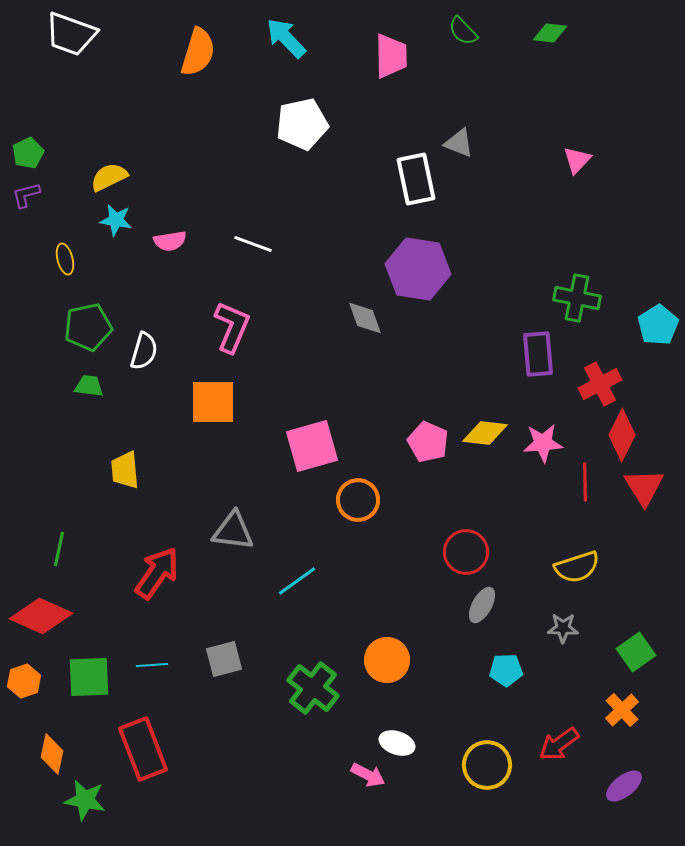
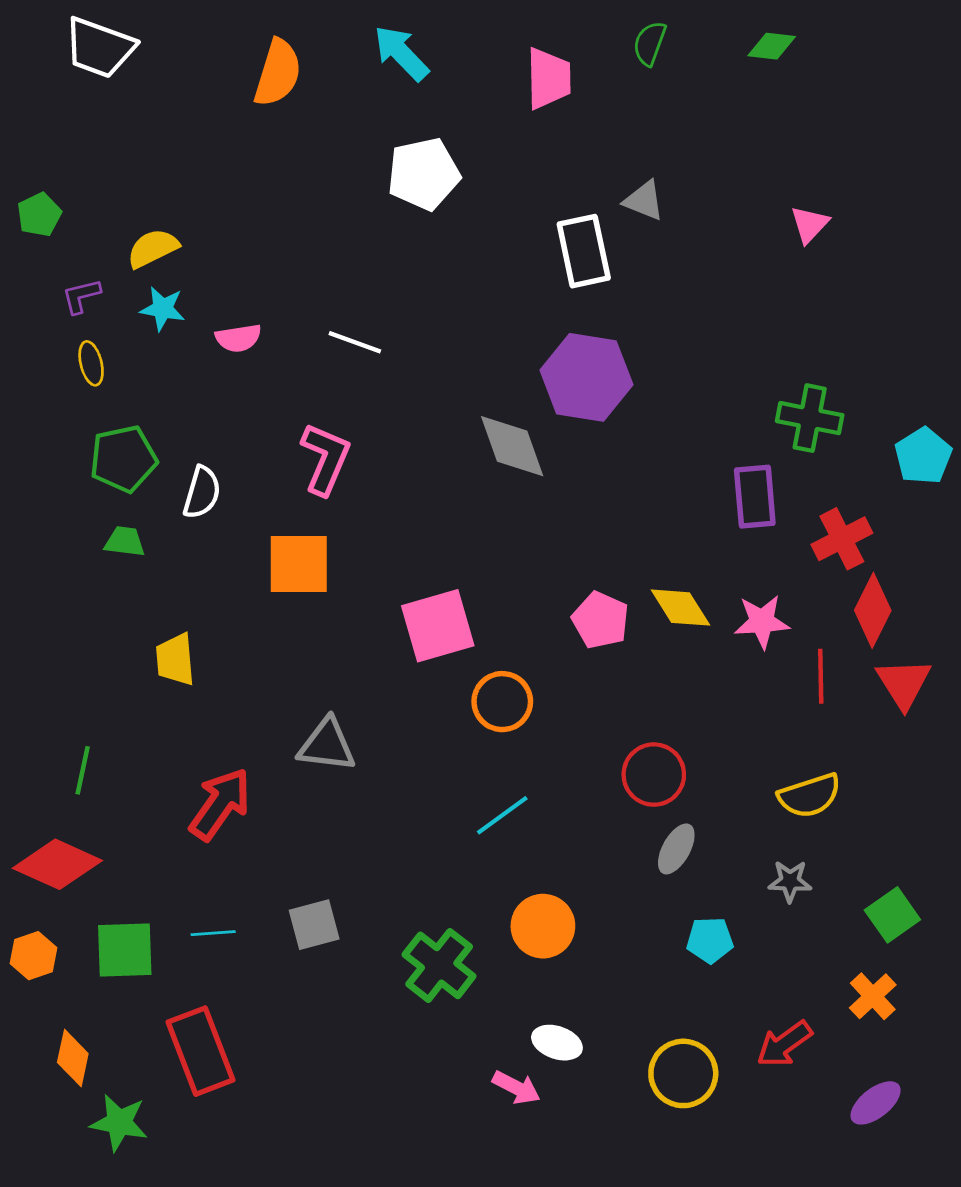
green semicircle: (463, 31) -> (650, 43), turned 64
purple L-shape: (26, 195) -> (81, 296), moved
gray diamond: (365, 318) -> (512, 446), size x1.4
yellow diamond: (485, 433) -> (680, 608), turned 51
cyan line: (297, 581) -> (502, 815), moved

